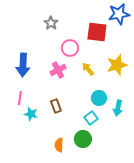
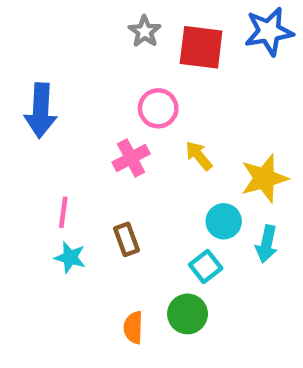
gray star: (51, 23) -> (145, 31), moved
red square: (97, 32) -> (201, 47), moved
blue arrow: (23, 65) -> (41, 111), moved
yellow star: (117, 65) -> (264, 178), moved
pink line: (20, 98) -> (63, 212), moved

